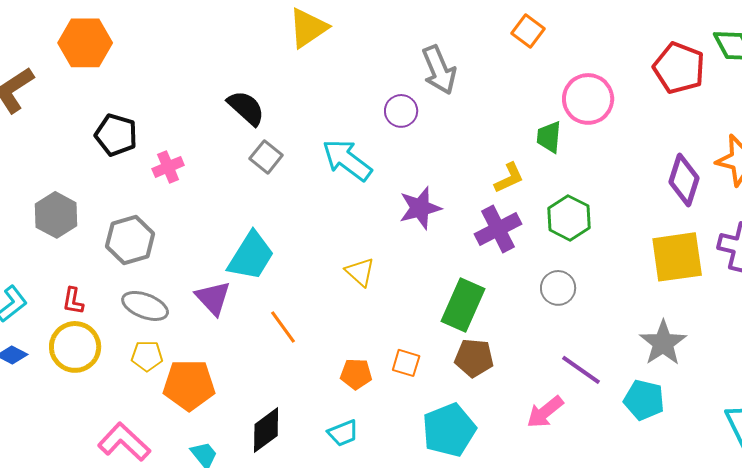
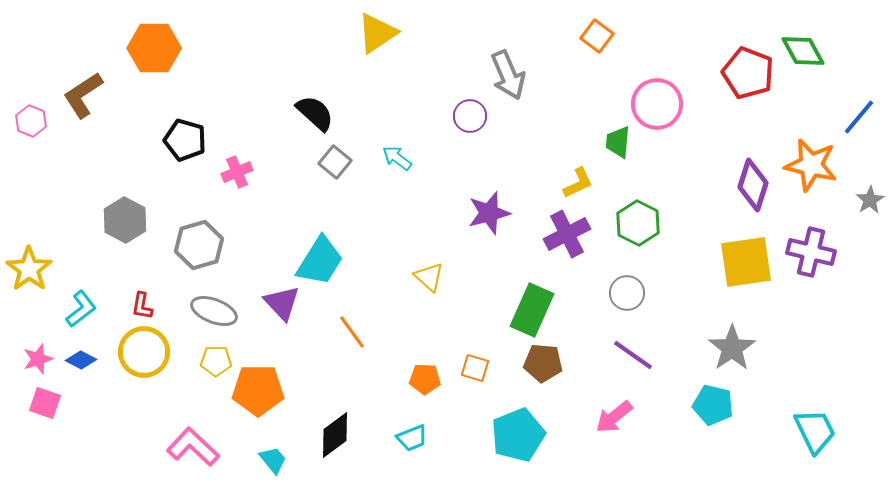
cyan arrow: (347, 160) -> (397, 158), moved, size x0.6
purple line: (581, 370) -> (633, 355), moved

